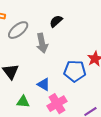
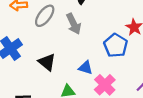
blue pentagon: (75, 71) -> (116, 45), turned -30

